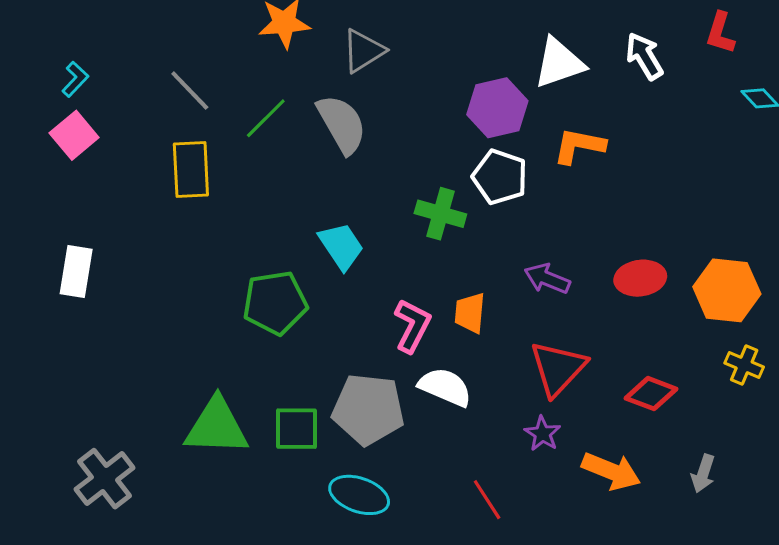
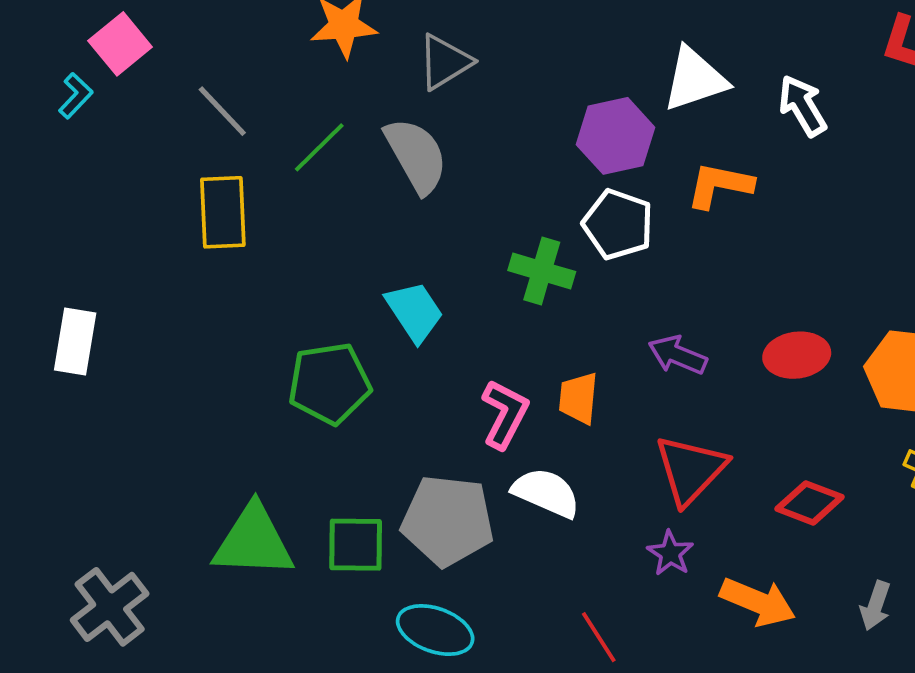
white arrow: (644, 56) -> (802, 106), moved
pink square: (74, 135) -> (120, 44), moved

